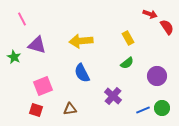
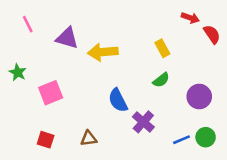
purple triangle: (37, 45) -> (67, 38), moved
blue semicircle: (82, 73) -> (118, 100), moved
pink square: (43, 86) -> (51, 93), moved

